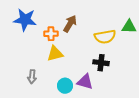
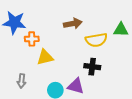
brown arrow: (70, 24) -> (73, 24), moved, turned 48
orange cross: (51, 34) -> (32, 39), moved

